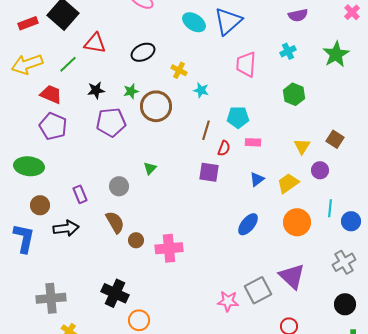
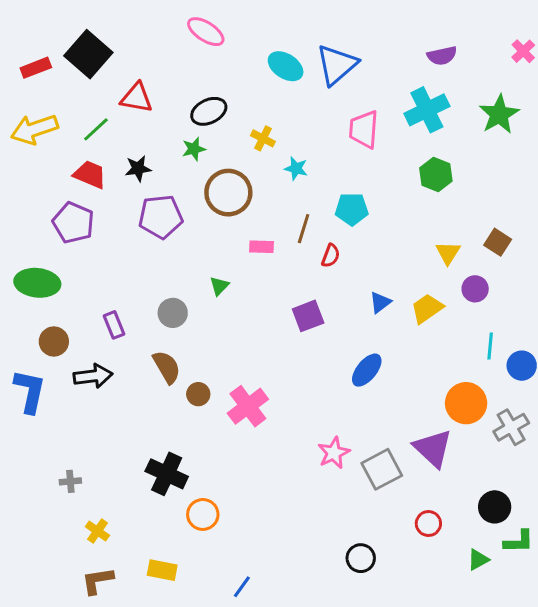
cyan cross: (288, 51) -> (427, 110), size x1.8
green star: (131, 91) -> (194, 149), moved
red trapezoid: (51, 94) -> (90, 175), moved
pink rectangle: (253, 142) -> (261, 247), moved
purple square: (209, 172) -> (308, 316), moved, turned -30
orange circle: (297, 222) -> (466, 403), moved
pink cross: (169, 248) -> (248, 406), turned -32
gray cross: (51, 298) -> (70, 481), size x0.5
pink star: (228, 301) -> (334, 453), moved, turned -30
black circle: (345, 304) -> (495, 507), moved

